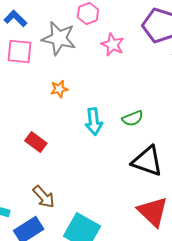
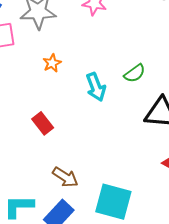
red rectangle: (36, 142) -> (43, 123), turned 30

